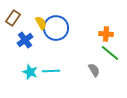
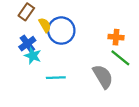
brown rectangle: (13, 18) -> (26, 12), moved
gray semicircle: (94, 70) -> (103, 76), size x1.6
cyan star: (30, 72) -> (33, 56), moved

